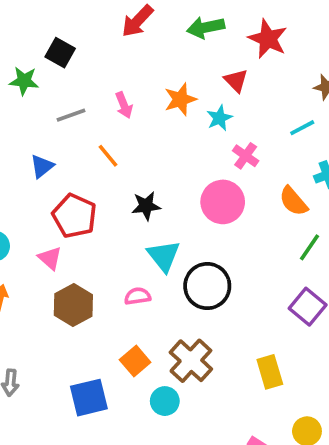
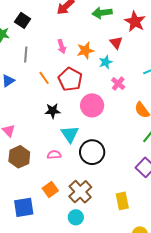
pink arrow: (124, 105) -> (62, 46), moved
gray line: (71, 115) -> (26, 54), turned -70
pink circle: (223, 202) -> (92, 105), moved
black star: (146, 206) -> (53, 111), moved
red pentagon: (74, 216) -> (70, 79), moved
cyan circle: (165, 401) -> (76, 217), moved

